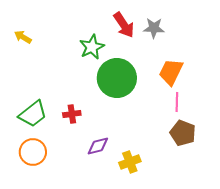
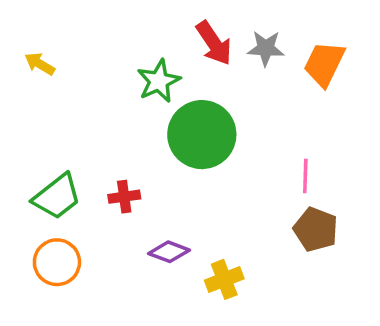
orange trapezoid: (171, 72) -> (324, 64), moved
purple diamond: (98, 146) -> (169, 252), turned 35

